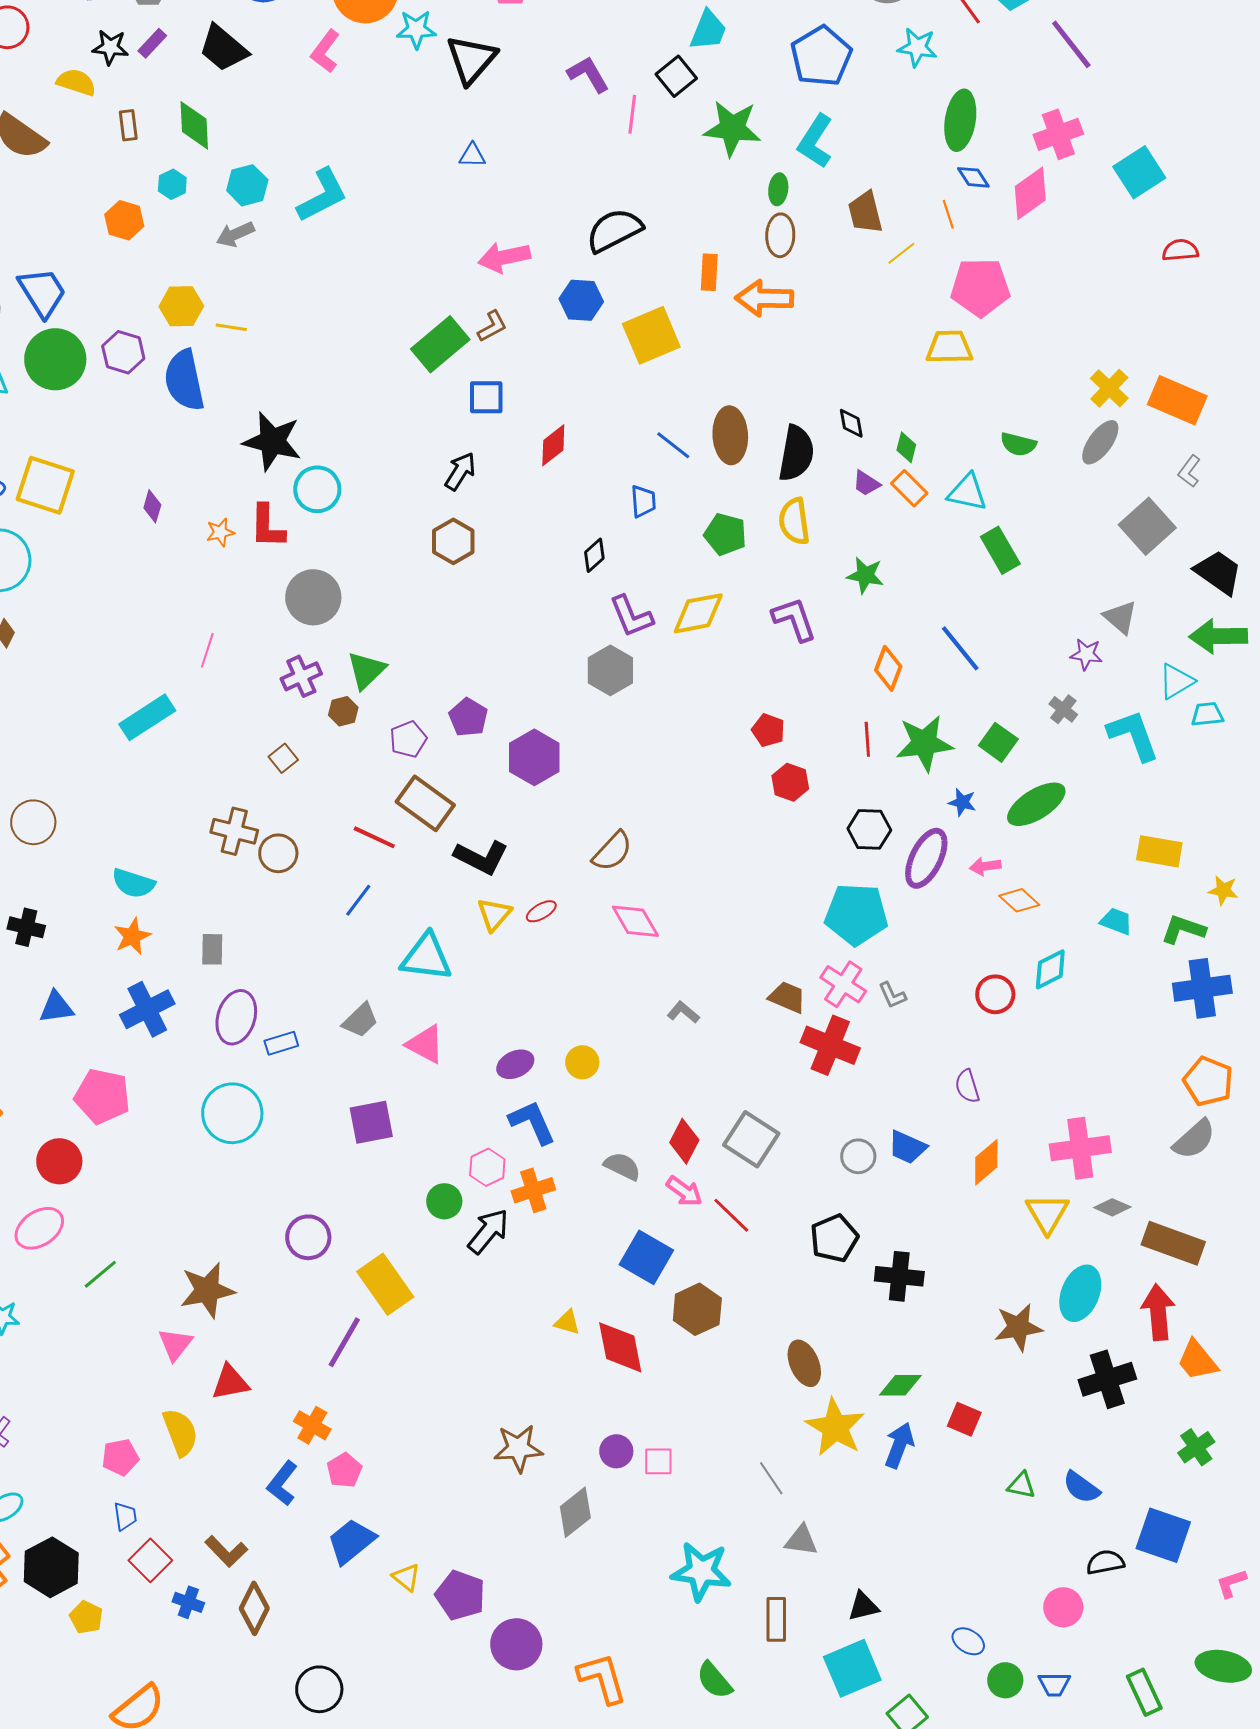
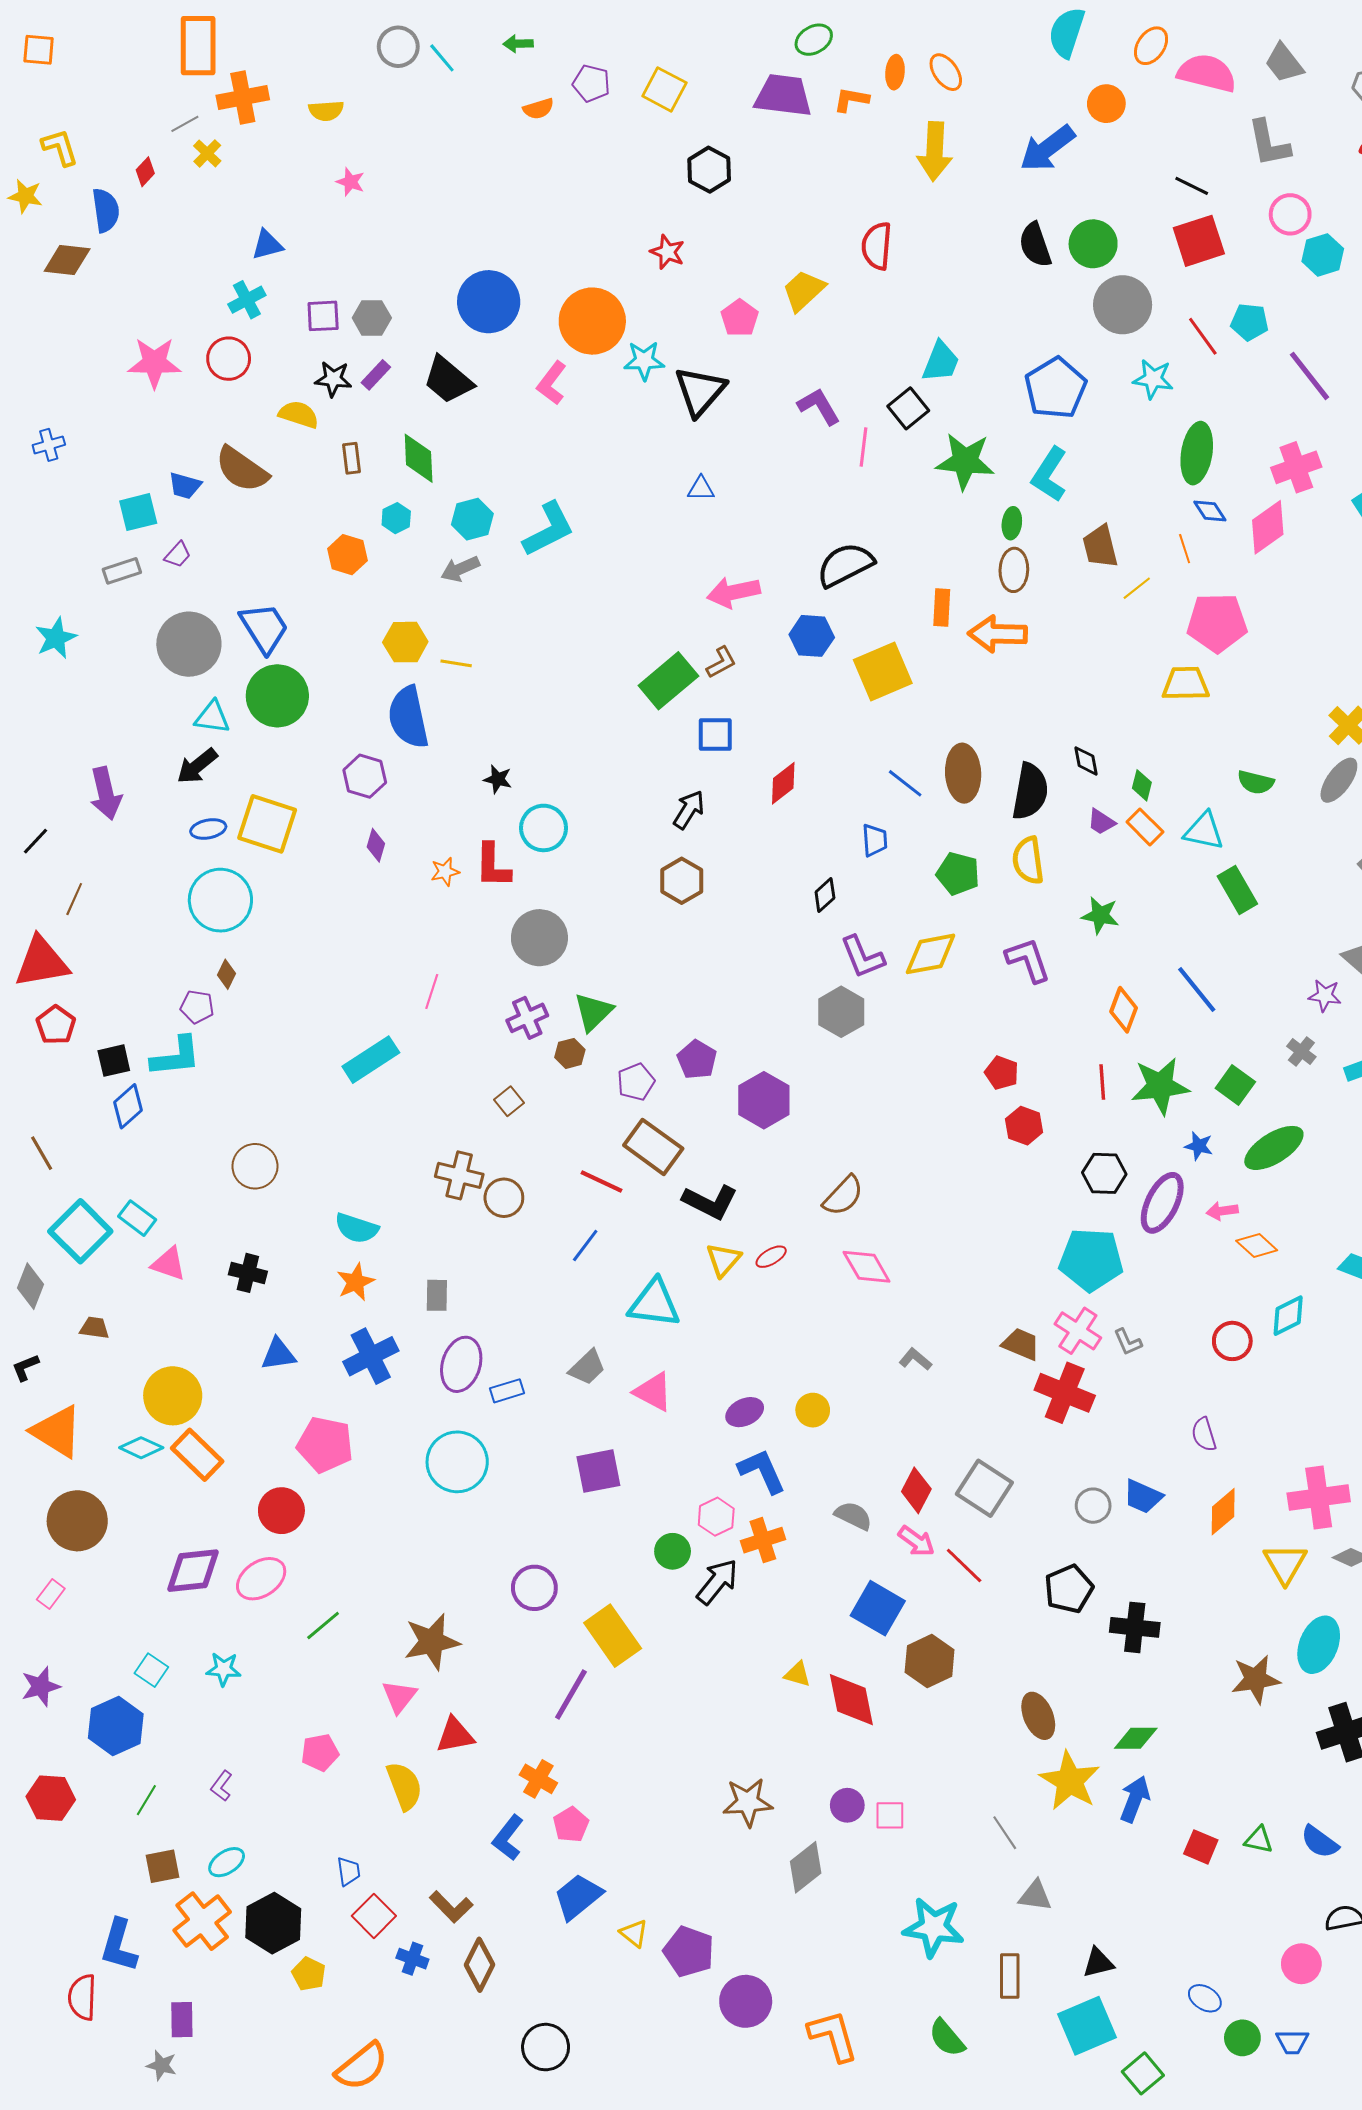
purple hexagon: (123, 352) -> (365, 776), moved
black star: (272, 441) -> (498, 779), size x0.5
red square: (964, 1419) -> (1201, 1847), moved
pink pentagon: (120, 1457) -> (320, 1752), moved

